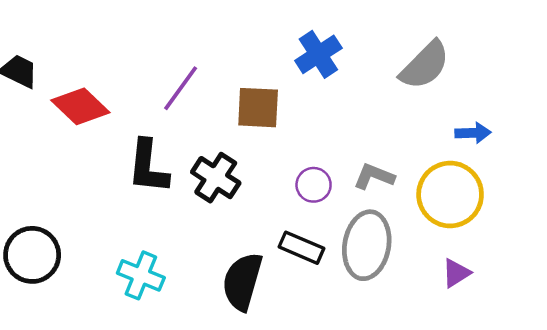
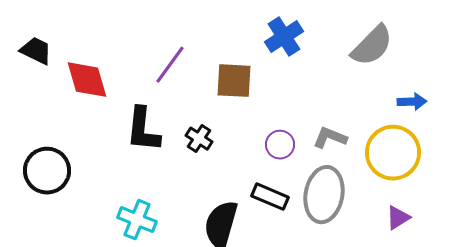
red diamond: (80, 106) -> (87, 80), turned 30
black cross: (216, 178) -> (199, 139), size x0.7
black circle: (32, 255) -> (47, 171), moved

